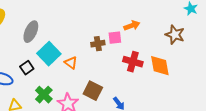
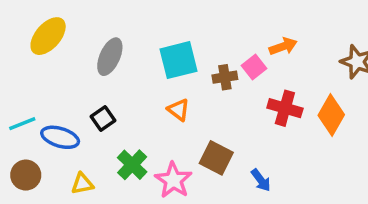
pink square: (115, 38) -> (254, 67), turned -32
cyan square: (49, 54) -> (178, 60), moved, turned 30
orange diamond: (160, 66) -> (331, 115), turned 40

